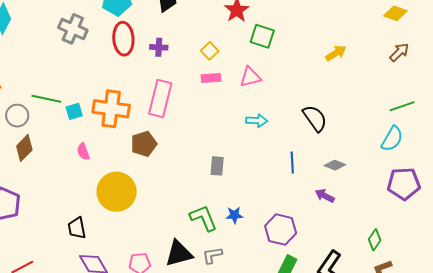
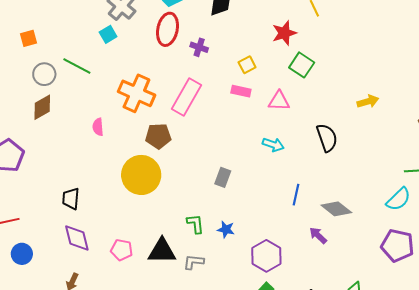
cyan square: (74, 111) -> (108, 34), moved, turned -30
black semicircle: (315, 118) -> (327, 138), moved
gray diamond: (335, 165) -> (336, 209), size x1.4
yellow circle: (117, 192) -> (141, 175), moved
green L-shape: (204, 218) -> (195, 224), size x0.7

